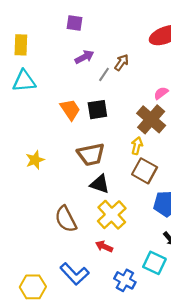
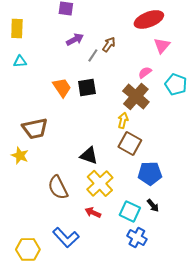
cyan triangle: (24, 81) -> (20, 61), size x0.6
brown trapezoid: (91, 154) -> (35, 128), moved
yellow star: (35, 160) -> (20, 155), moved, turned -30
cyan square: (154, 263) -> (130, 211), moved
blue cross: (125, 280) -> (137, 237), moved

